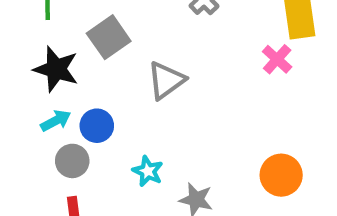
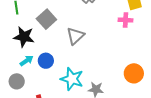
pink cross: (277, 59) -> (126, 20), turned -32
gray circle: (72, 161) -> (17, 81), moved
cyan star: (148, 171) -> (72, 79), size x1.6

